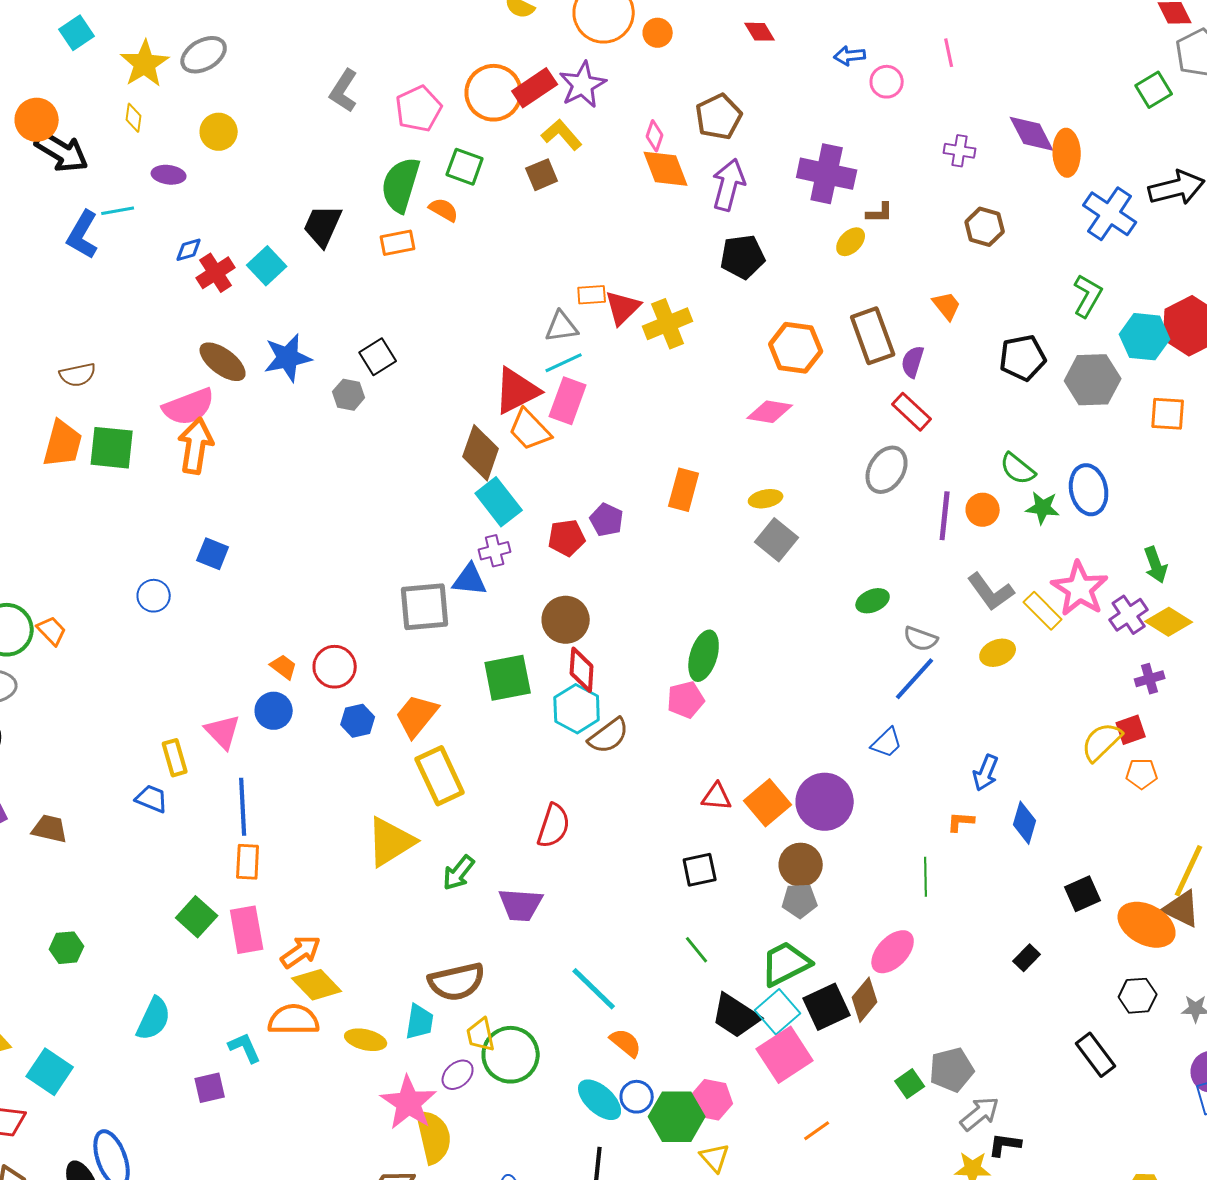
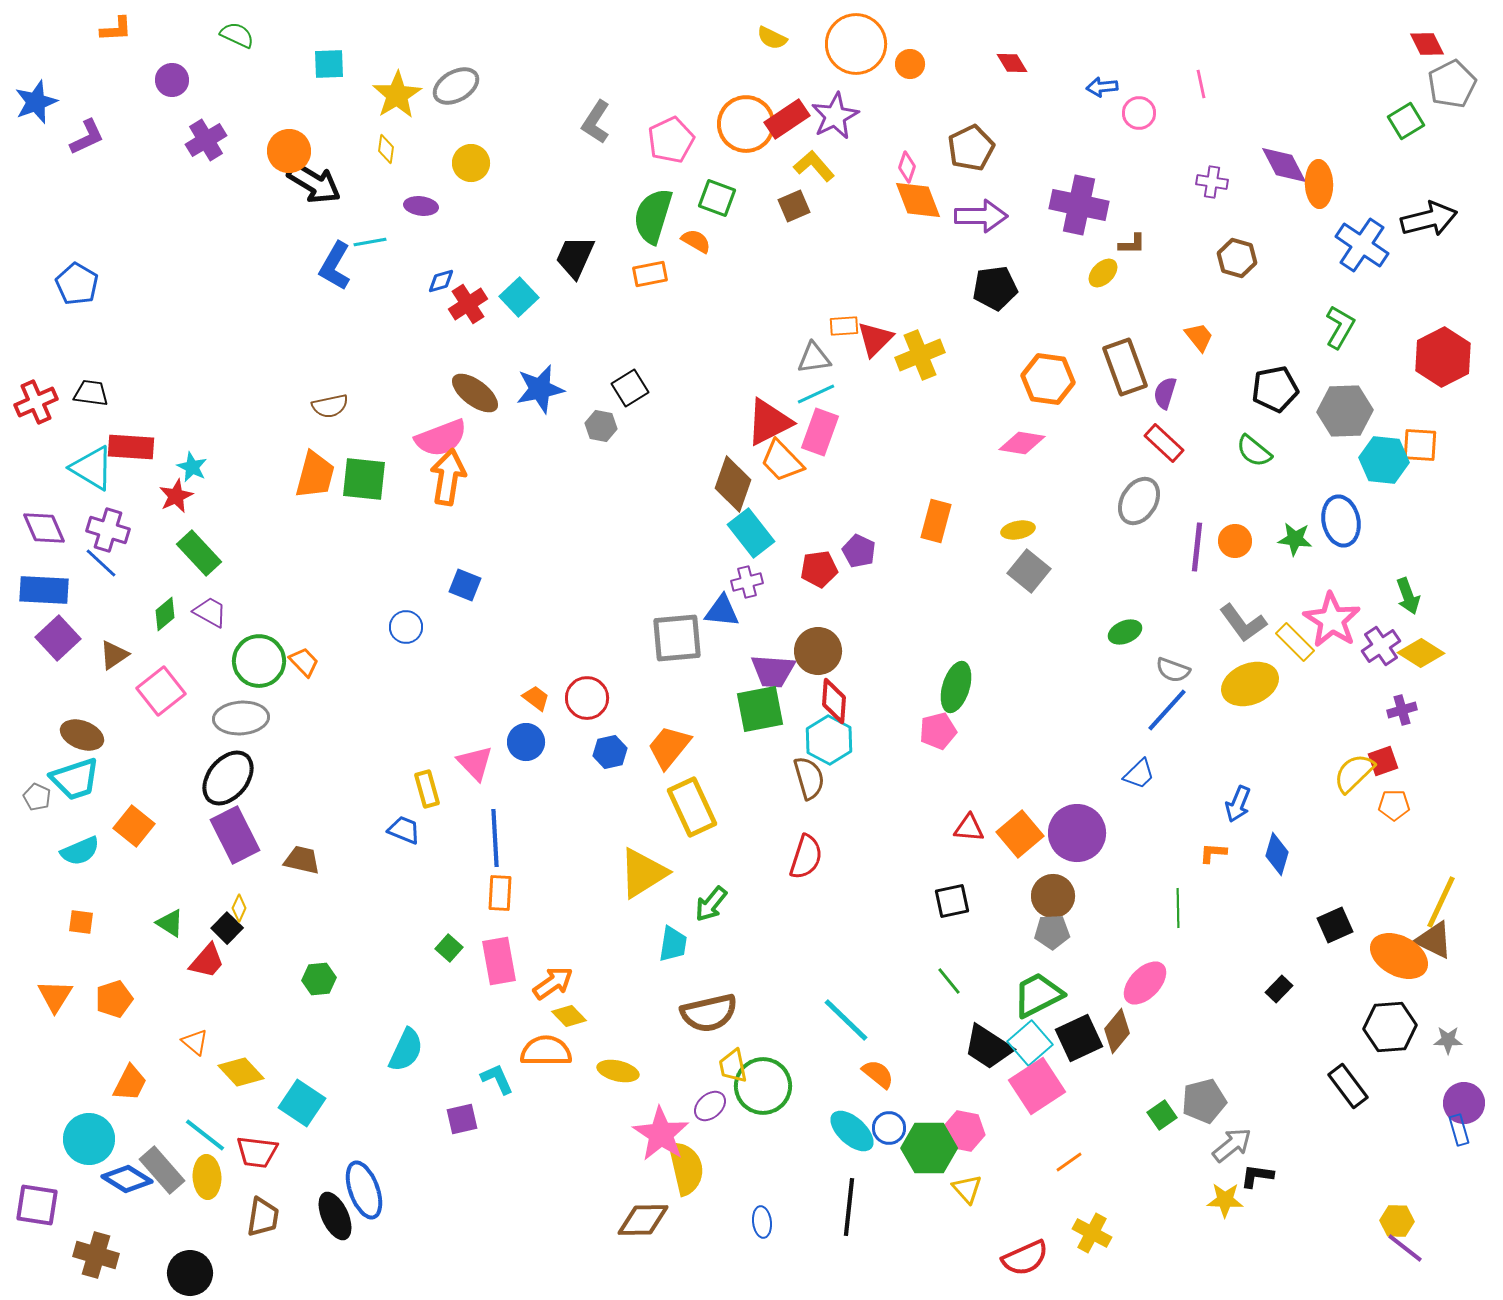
cyan square: (77, 33) -> (329, 64), turned 32
purple arrow: (729, 185) -> (981, 216), turned 75
cyan hexagon: (1145, 337) -> (1384, 460), moved
green semicircle: (1018, 469) -> (1254, 451), moved
yellow ellipse: (998, 653) -> (1250, 684), size x1.6
brown semicircle: (609, 736) -> (809, 778), moved, turned -69
purple trapezoid: (521, 905) -> (773, 671), moved
green square: (197, 917) -> (449, 948), size x0.7
yellow diamond: (317, 985) -> (569, 1016), size x0.7
black hexagon: (1138, 996) -> (1390, 1027), size x1.4
cyan trapezoid: (420, 1022) -> (673, 944), moved

